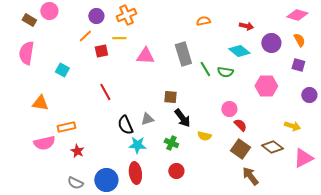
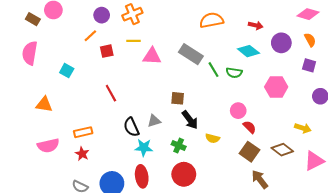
orange semicircle: (203, 21) -> (211, 20), size x1.6
yellow line: (119, 38) -> (133, 41), moved
gray rectangle: (183, 54) -> (191, 54), turned -40
orange rectangle: (66, 127) -> (83, 132), moved
red circle: (176, 171) -> (184, 174), size x1.5

